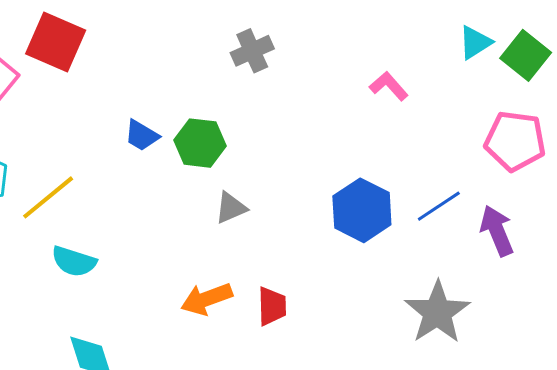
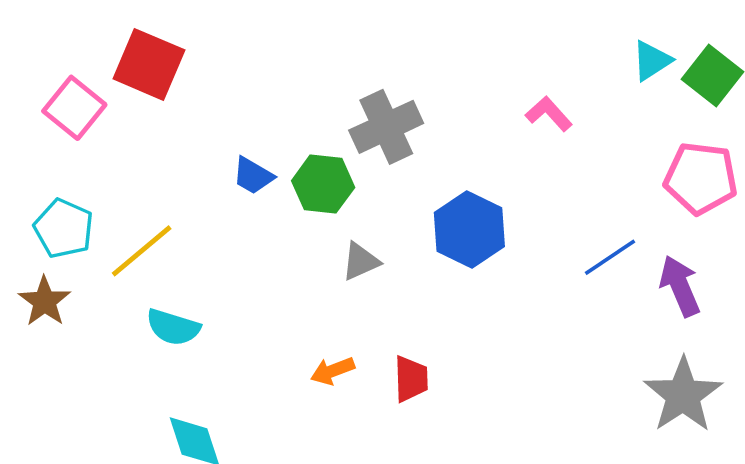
gray cross: (252, 51) -> (386, 127), moved, size x1.4
blue hexagon: (362, 210) -> (469, 229), moved
orange arrow: (207, 299) -> (333, 371), size x0.7
gray star: (437, 312) -> (683, 395), moved

